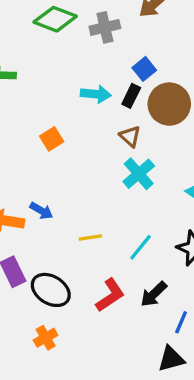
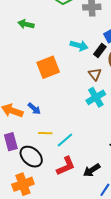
orange square: (52, 139) -> (48, 67), size x1.6
yellow line: (90, 237) -> (45, 133), moved
cyan line: (140, 247) -> (65, 140), moved
orange cross: (46, 338) -> (23, 184), size x1.5

